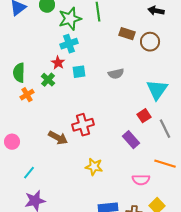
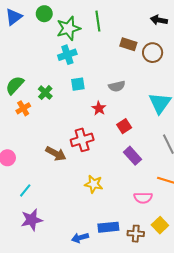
red star: (58, 63) -> (99, 108), moved
green semicircle: (19, 73) -> (15, 85), turned 42
red square: (144, 116) -> (124, 126), moved

